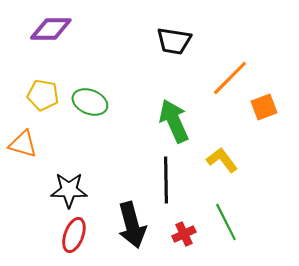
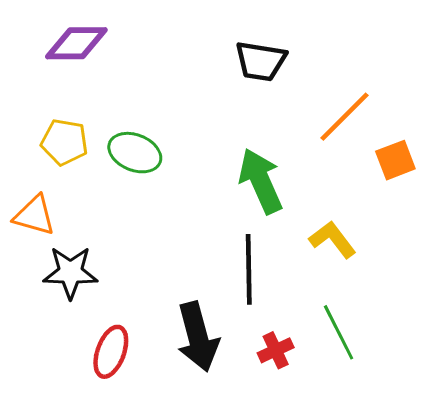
black star: (69, 190) -> (70, 272), moved

